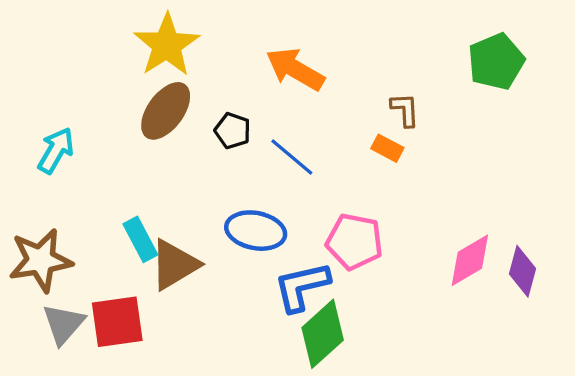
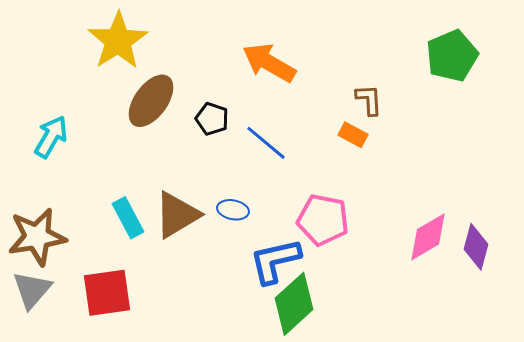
yellow star: (167, 45) -> (118, 41), moved
blue ellipse: (256, 231) -> (233, 210), size x0.6
brown triangle: (174, 265) -> (177, 215), moved
gray triangle: (64, 324) -> (32, 290), moved

